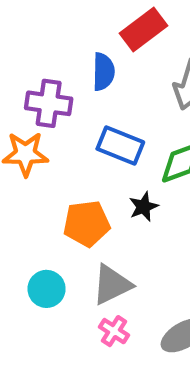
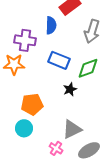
orange pentagon: (87, 224) -> (32, 104), moved
gray triangle: (112, 285) -> (72, 129), moved

